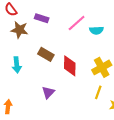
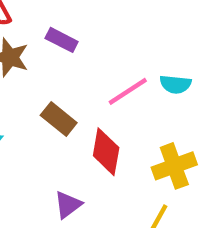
pink line: (77, 23) -> (128, 91), moved
purple triangle: (48, 92) -> (68, 205), moved

